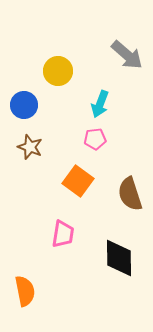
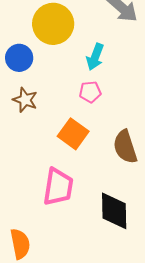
yellow circle: (58, 71) -> (53, 24), size x1.4
pink trapezoid: (63, 234) -> (58, 187), size x1.4

